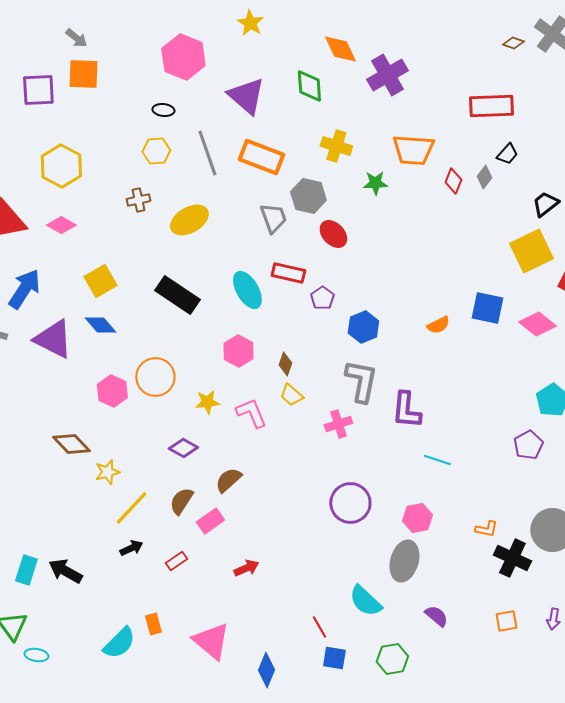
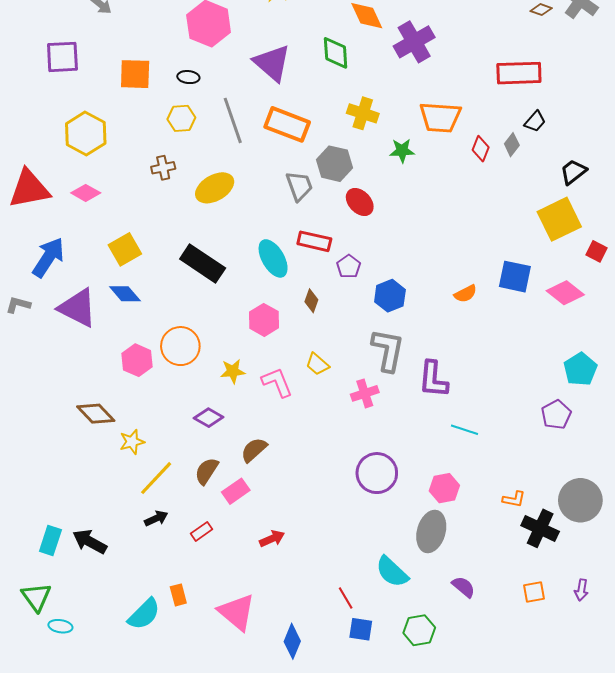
orange square: (83, 74) -> (135, 74), moved
brown diamond: (285, 364) -> (311, 301), moved

